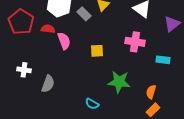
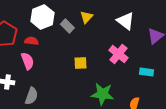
pink semicircle: (64, 41) -> (27, 61), moved
pink cross: (135, 42) -> (118, 54), turned 30

